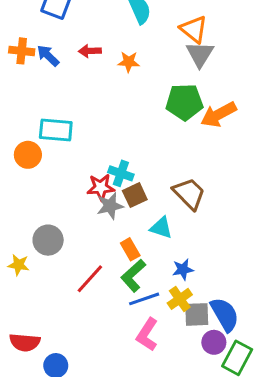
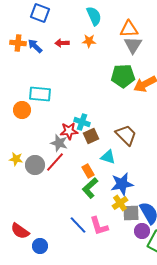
orange triangle: (194, 29) -> (129, 29), turned -42
orange star: (129, 62) -> (89, 41), moved
gray star: (110, 206) -> (59, 143), moved, turned 30
yellow star: (19, 265) -> (16, 159), moved
blue star: (183, 269) -> (122, 184), size x1.6
red line: (90, 279) -> (55, 162), moved
blue line: (144, 299) -> (78, 225), moved, turned 66
pink L-shape: (147, 335) -> (99, 226), turned -50
red semicircle: (25, 342) -> (20, 231), turned 30

